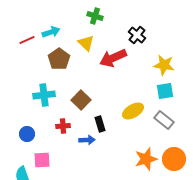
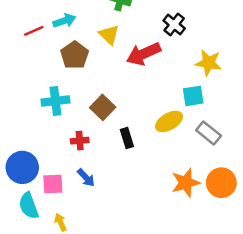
cyan square: (165, 91) -> (193, 96), moved
blue circle: (27, 134) -> (22, 167), moved, size x1.6
blue arrow: (87, 140) -> (86, 178), moved, turned 49

